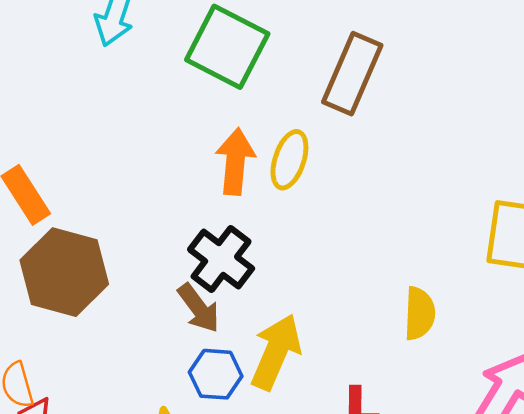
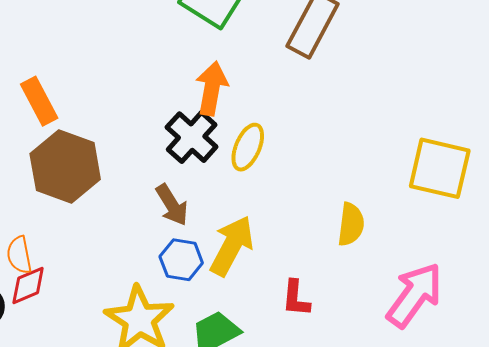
yellow ellipse: (289, 160) -> (248, 147), moved
black cross: (221, 259) -> (192, 137), moved

